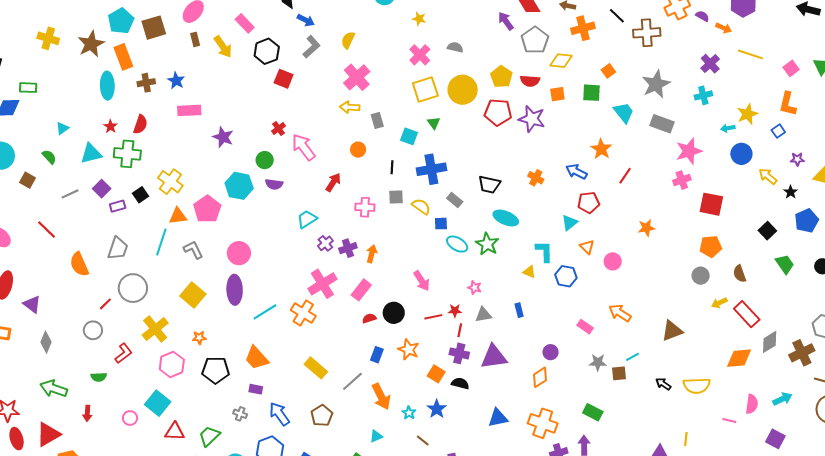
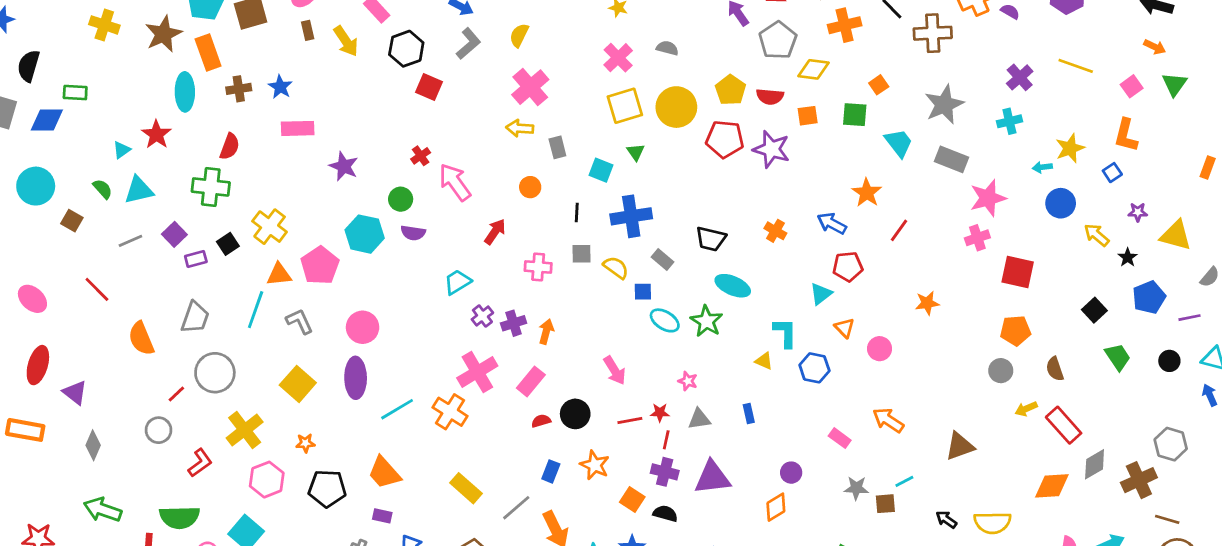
orange arrow: (724, 28) -> (1155, 47), moved
red star: (110, 126) -> (156, 134), moved, size x1.5
cyan triangle: (91, 154) -> (139, 190), moved
green semicircle: (99, 377) -> (180, 517), moved, size x1.8

